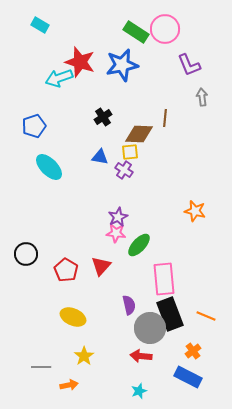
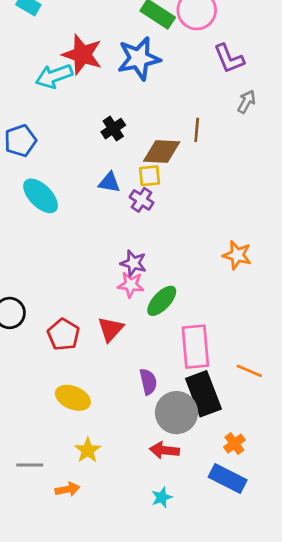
gray arrow: (202, 97) -> (246, 102), turned 36
purple star: (118, 217) -> (133, 263), turned -30
orange line: (206, 316) -> (249, 371), moved

